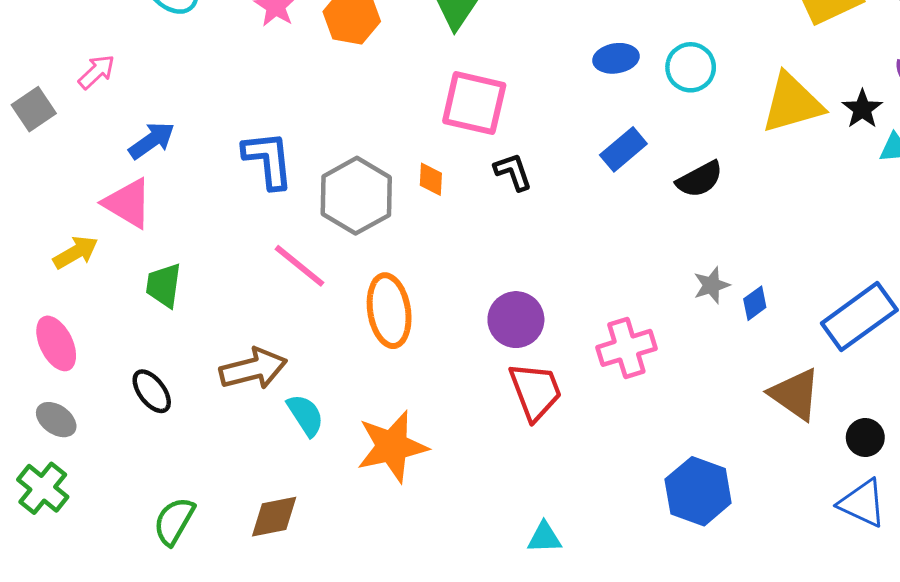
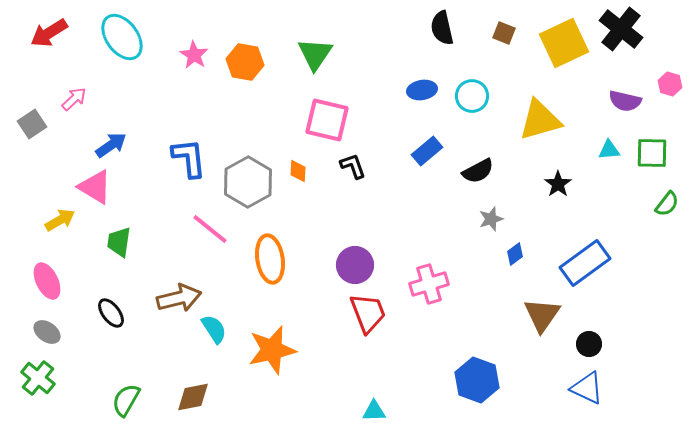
black star: (862, 109) -> (558, 184), moved
gray star: (712, 285) -> (491, 219), moved
brown triangle: (795, 394) -> (542, 315), turned 30

